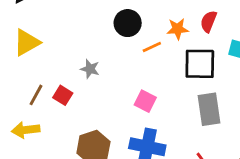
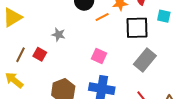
gray rectangle: (209, 109) -> (145, 60), turned 50
yellow arrow: (26, 130) -> (14, 80), turned 48

